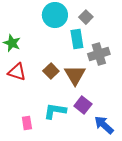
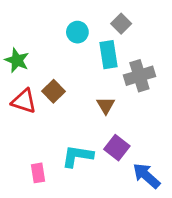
cyan circle: (55, 15) -> (77, 32), moved, size x0.6
brown square: (51, 71) -> (54, 91), moved
brown triangle: (75, 75) -> (106, 105), size x0.6

